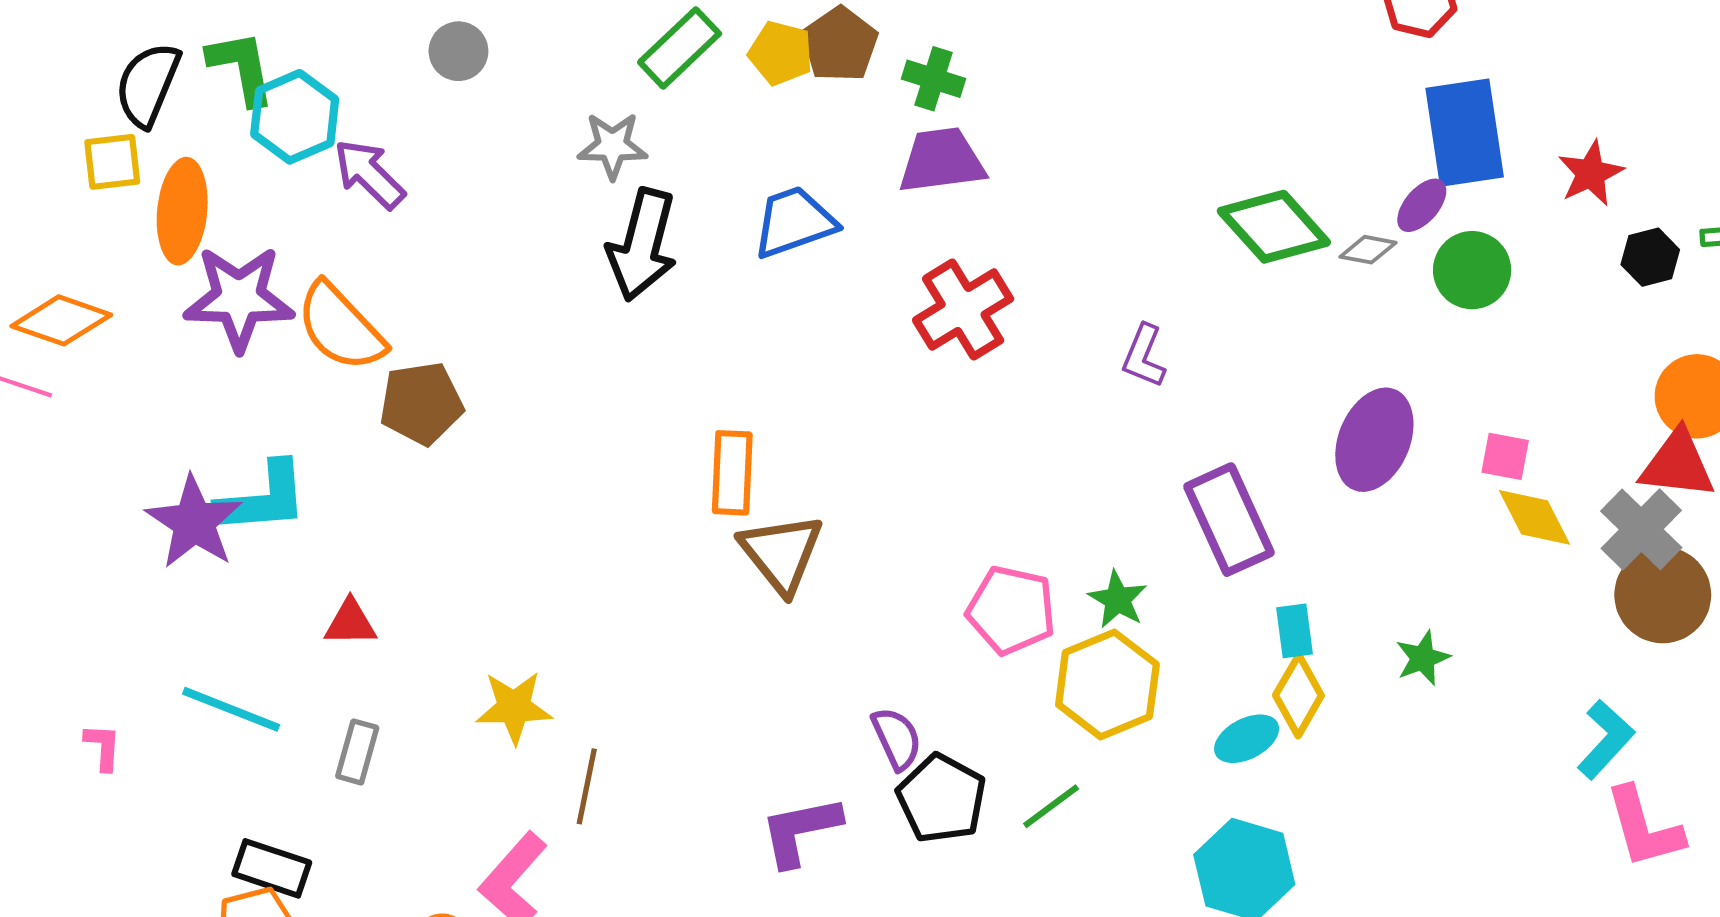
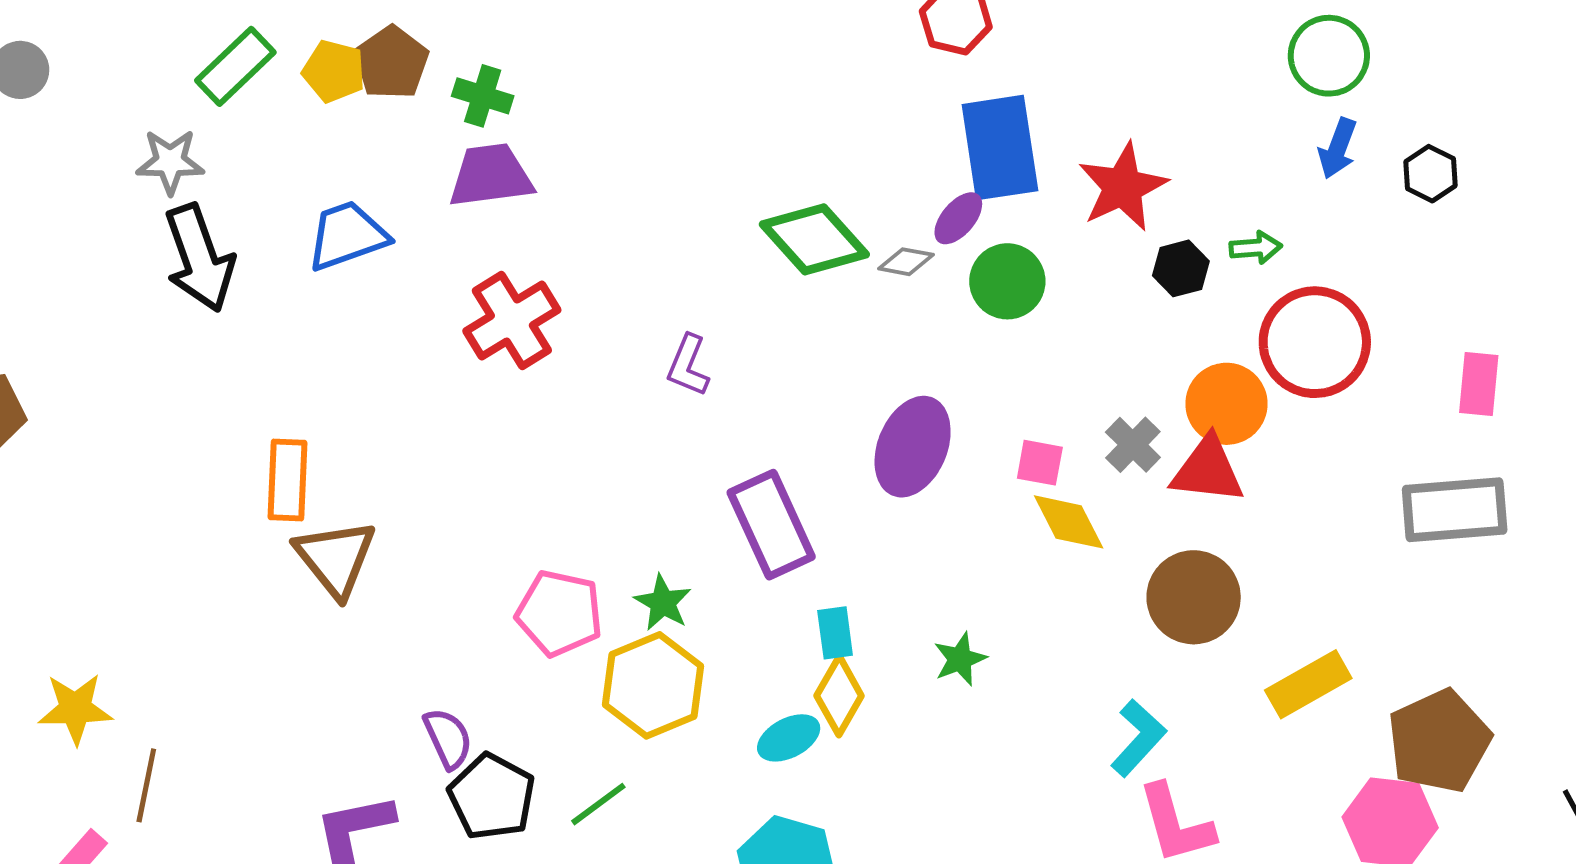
red star: (1591, 173) -> (1123, 187), size x1.4
black arrow: (642, 245) -> (199, 258), turned -34
gray cross: (1641, 529) -> (1133, 445), moved, size x0.7

